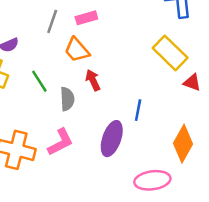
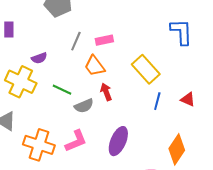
yellow rectangle: (170, 53) -> (146, 69), moved
green line: (39, 81) -> (62, 90), turned -36
gray semicircle: (67, 99) -> (84, 106), turned 66
blue line: (138, 110) -> (157, 101), moved

